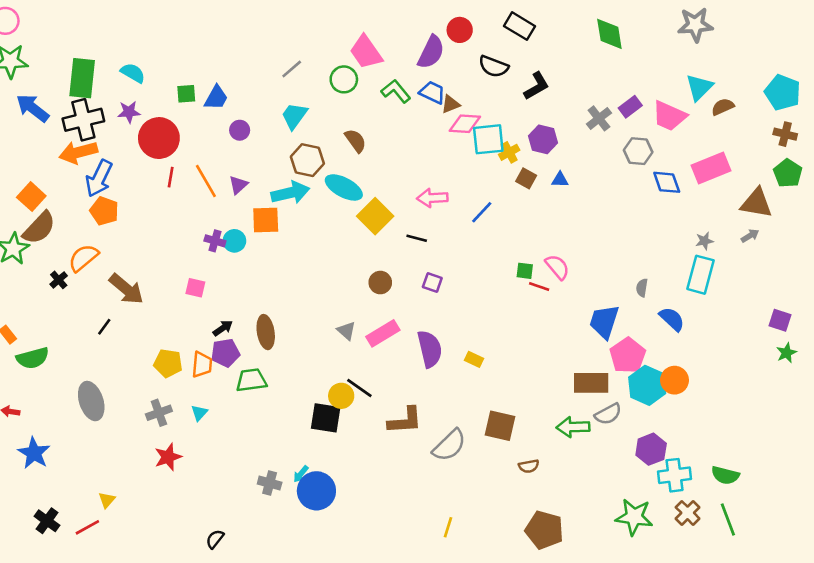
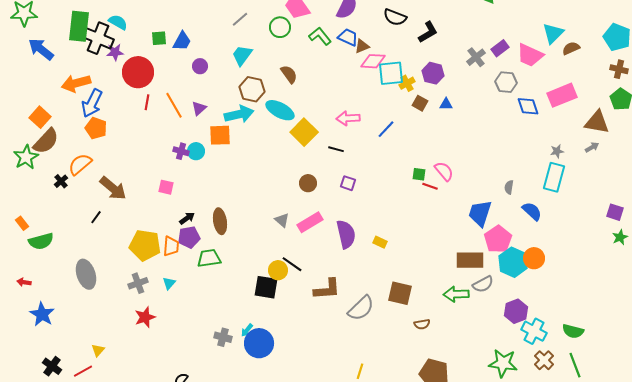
black cross: (83, 120) -> (98, 38), moved, turned 36
yellow pentagon: (168, 363) -> (145, 245), size x1.4
cyan cross: (675, 475) -> (534, 331), turned 35

